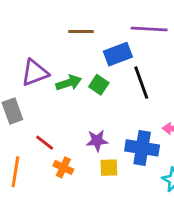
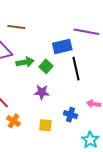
brown line: (81, 31) -> (16, 27), moved
purple star: (97, 141) -> (42, 92), moved
blue cross: (142, 148) -> (71, 115), size x0.6

